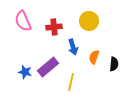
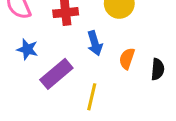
blue star: (25, 72) -> (27, 49), moved

